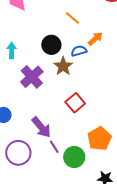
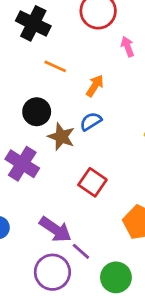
blue semicircle: (79, 51) -> (91, 121), moved
purple circle: (18, 153) -> (52, 272), moved
green circle: (74, 157) -> (116, 277), moved

